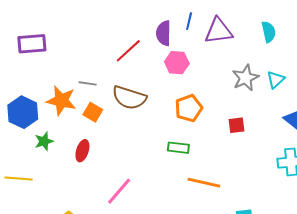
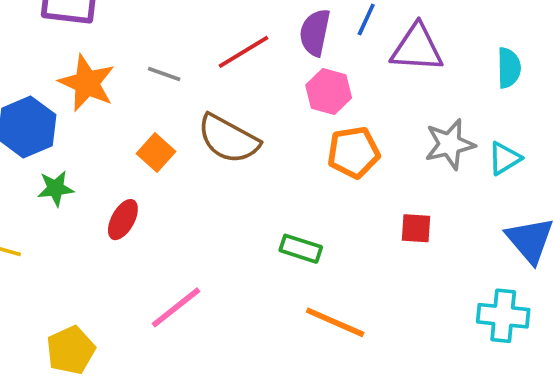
gray line: (88, 83) -> (164, 74), moved
orange star: (61, 101) -> (87, 83), moved
orange pentagon: (189, 108) -> (353, 152), moved

